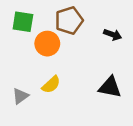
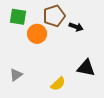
black arrow: (113, 35) -> (76, 27), moved
yellow semicircle: (51, 85) -> (58, 84), moved

